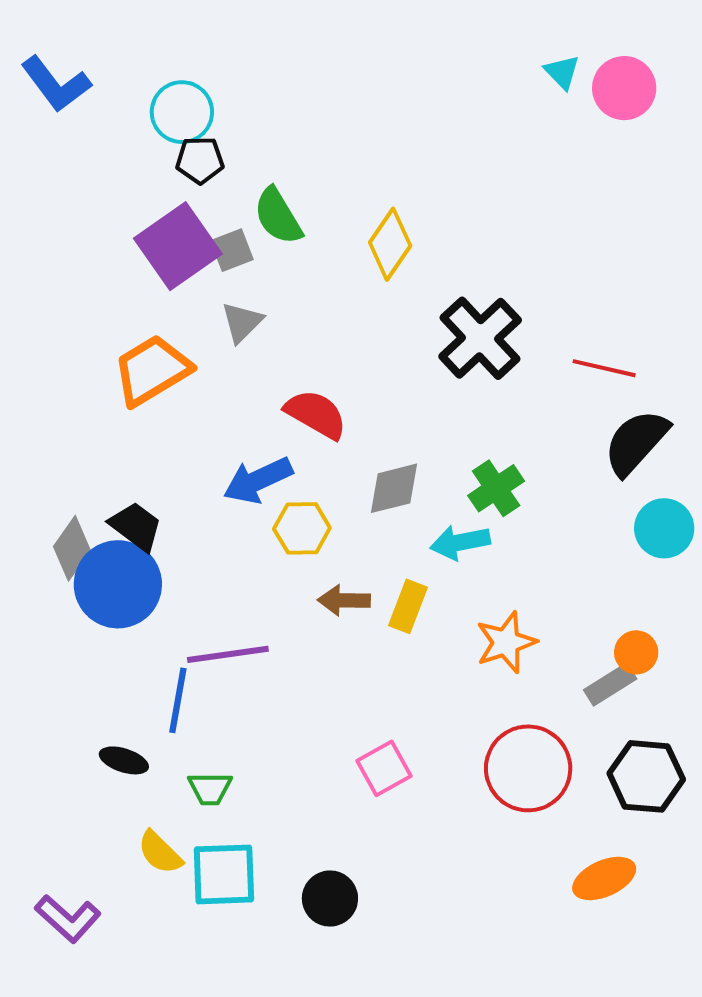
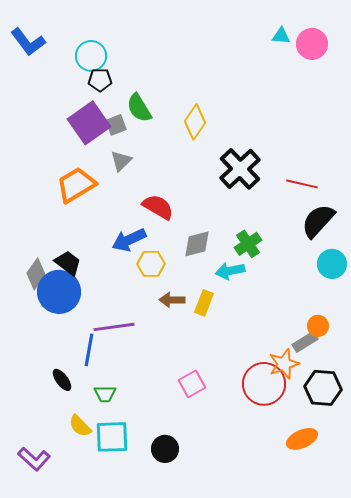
cyan triangle: (562, 72) -> (281, 36), turned -42
orange star: (506, 642) -> (284, 364), moved
black ellipse: (124, 760) -> (62, 380), turned 35

